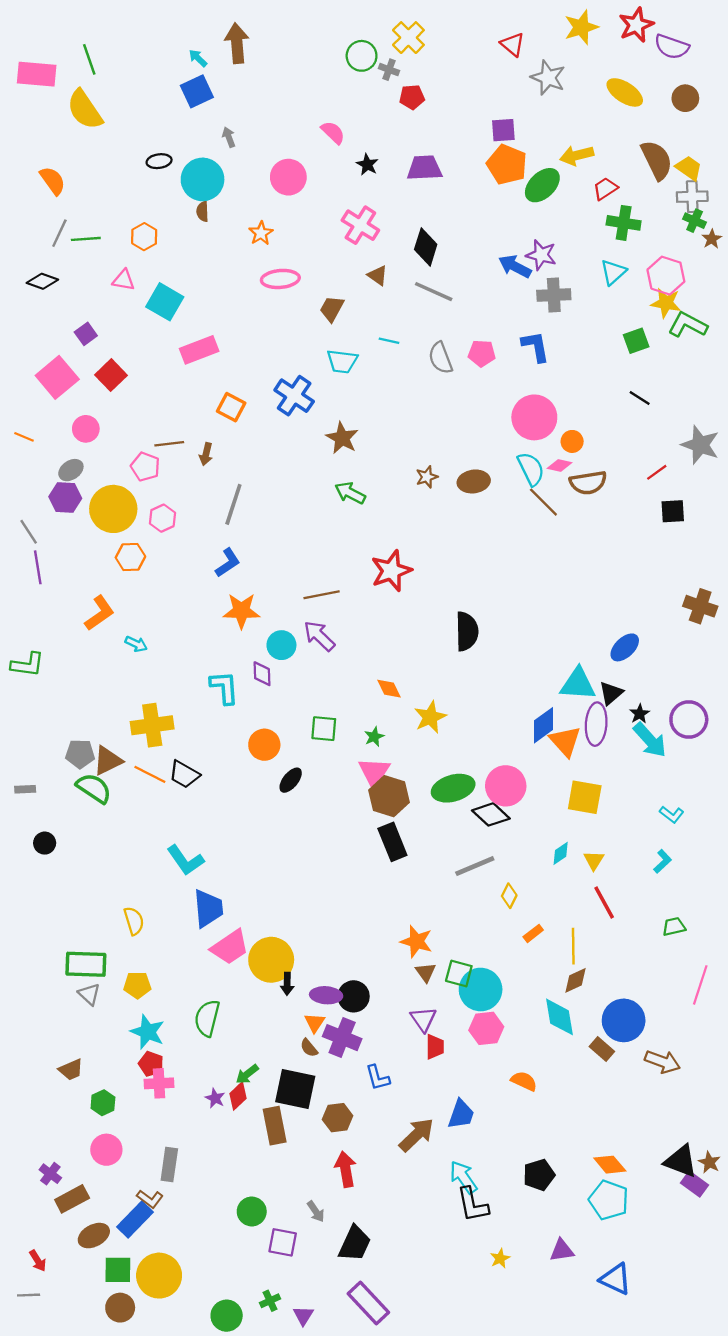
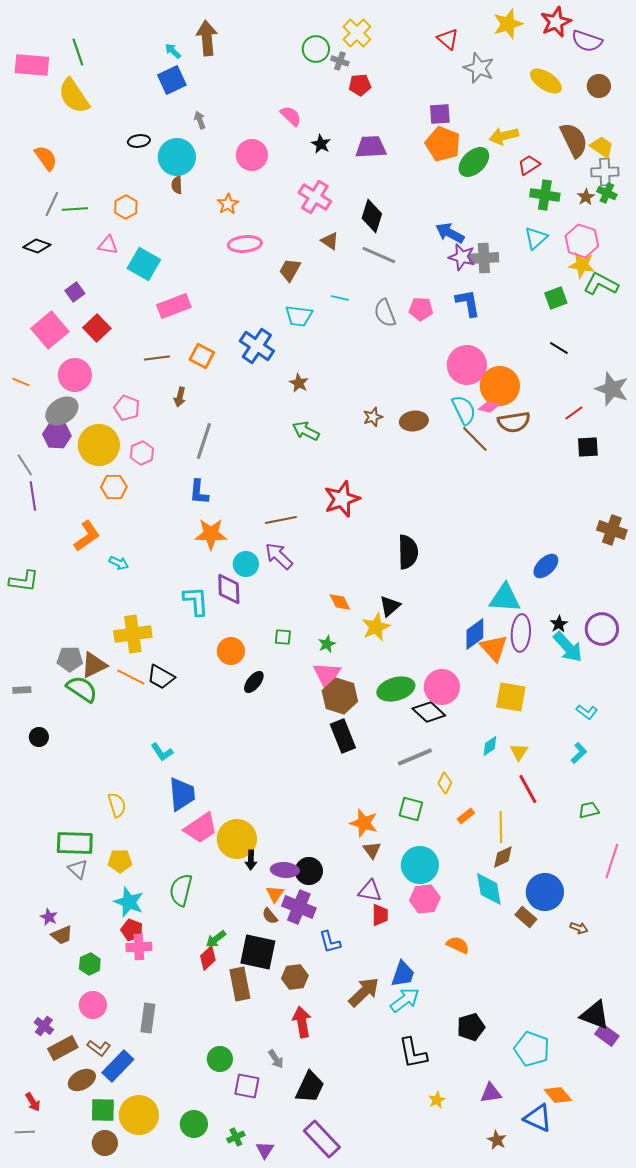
brown star: (712, 239) -> (586, 197), moved
purple star: (541, 255) -> (462, 257), moved
pink circle: (86, 429) -> (75, 375), size x1.4
brown star: (342, 438) -> (299, 383), size x0.7
orange circle: (572, 441) -> (500, 386), size x2.0
brown line: (169, 444) -> (157, 358), moved
gray ellipse: (71, 470) -> (62, 411), size x1.5
blue L-shape: (228, 563) -> (199, 492), turned 128
purple diamond: (262, 674) -> (229, 589), size x1.4
black triangle: (611, 693) -> (390, 606), moved
green square: (324, 729) -> (283, 637), size x0.7
cyan L-shape: (185, 860) -> (162, 752), size x0.7
green square: (459, 974) -> (411, 809), moved
purple triangle: (423, 1019) -> (370, 891), turned -45
brown arrow: (662, 1062) -> (579, 928), size x0.6
purple star: (215, 1098) -> (49, 917), moved
brown star: (709, 1162) -> (497, 1140), moved
orange diamond: (610, 1165) -> (558, 1095), moved
cyan arrow: (463, 1177) -> (405, 1000), moved, turned 88
brown L-shape: (150, 1199) -> (99, 1048), moved
green circle: (227, 1316) -> (194, 1124), moved

